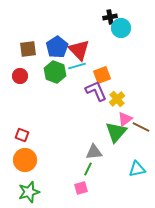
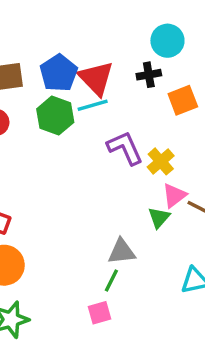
black cross: (110, 17) -> (149, 75), moved
orange square: (102, 75) -> (183, 100), moved
green triangle: (116, 132) -> (159, 218), size x0.6

